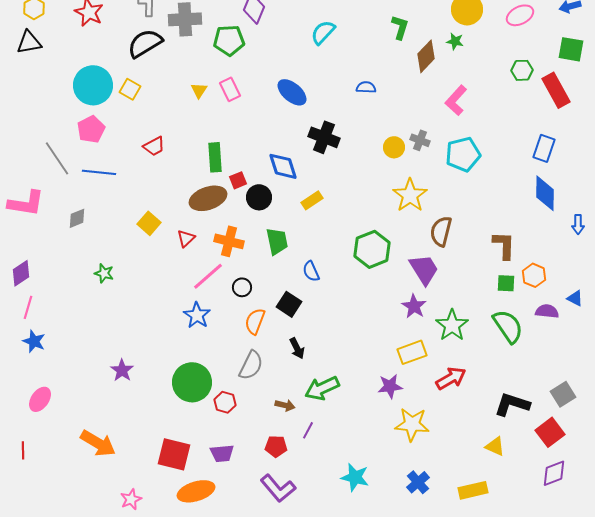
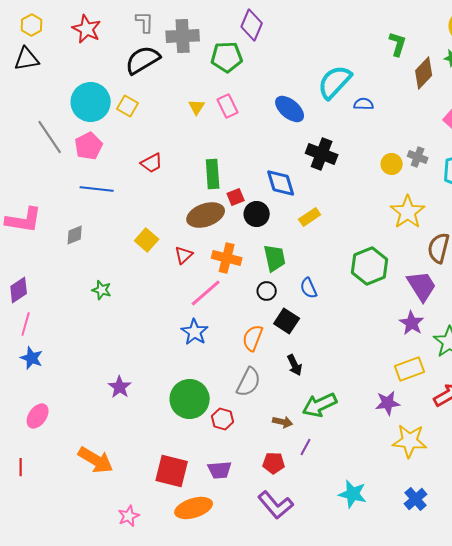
cyan semicircle: (323, 32) -> (335, 82), moved, size x1.4
gray line: (57, 158) -> (50, 137), moved
black circle: (242, 287) -> (267, 291), moved

